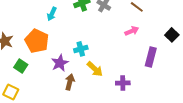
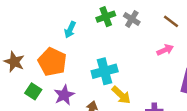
cyan cross: (81, 49) -> (105, 71), size x1.5
purple star: (60, 63) -> (64, 95), moved

